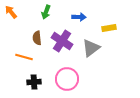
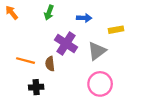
brown semicircle: (37, 38) -> (50, 64), moved
pink circle: (67, 79) -> (100, 84), moved

